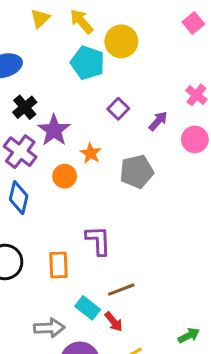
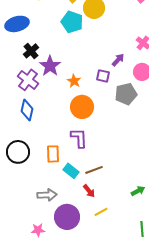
purple square: (118, 109) -> (103, 76), moved, turned -32
gray pentagon: (137, 172) -> (126, 94), moved
orange circle: (65, 176) -> (82, 107), moved, size x1.5
cyan rectangle: (88, 308) -> (71, 171), moved
green arrow: (189, 336) -> (138, 191), moved

